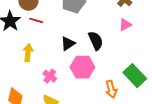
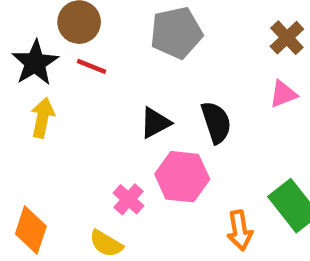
yellow arrow: (28, 53) -> (42, 118), moved
pink cross: (50, 76) -> (129, 199), moved

